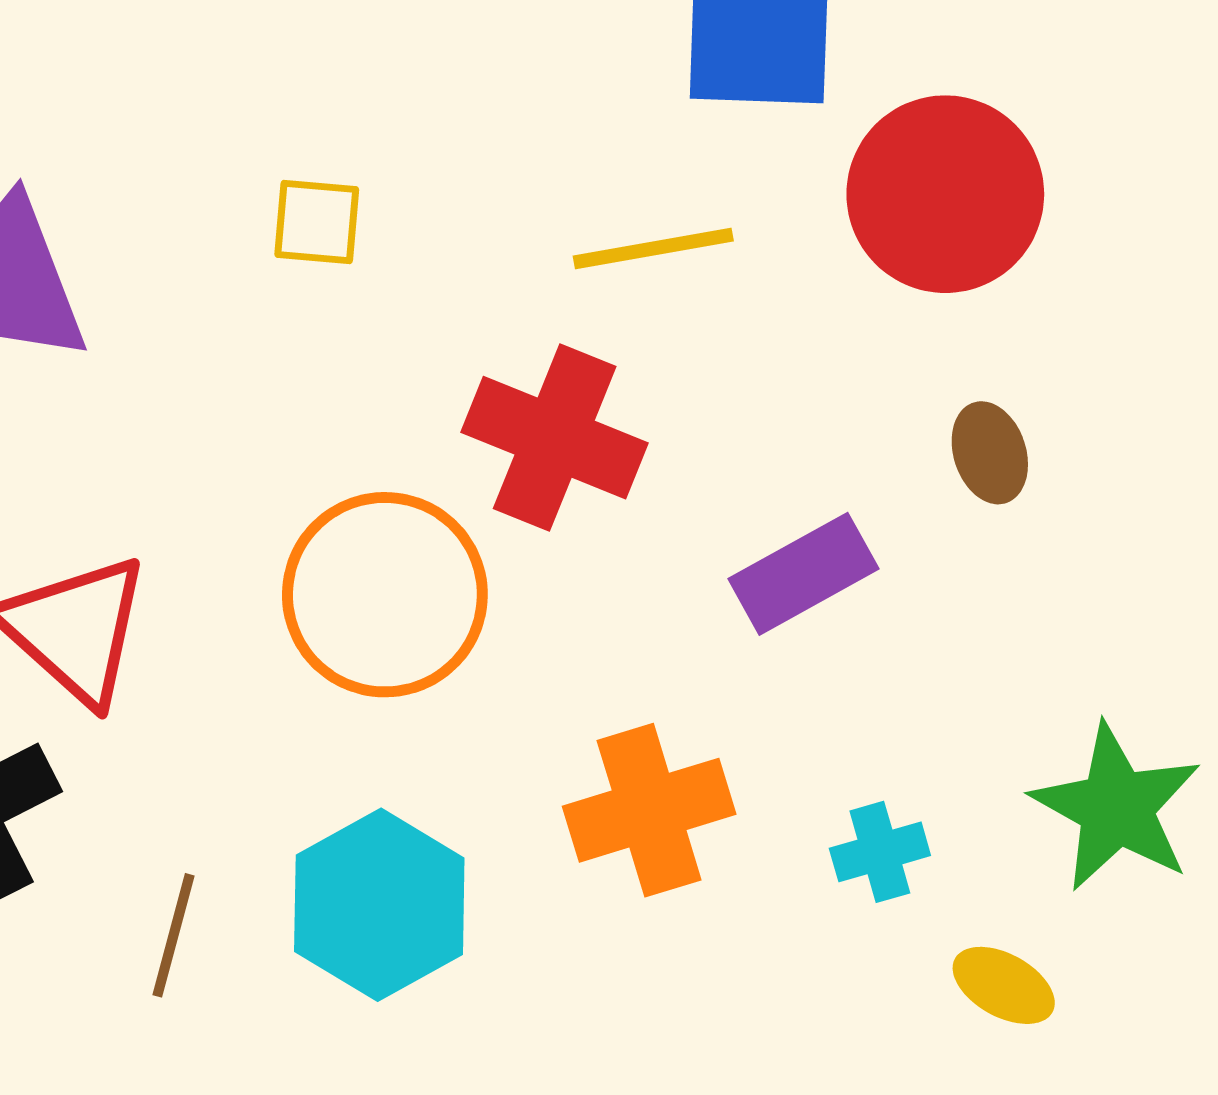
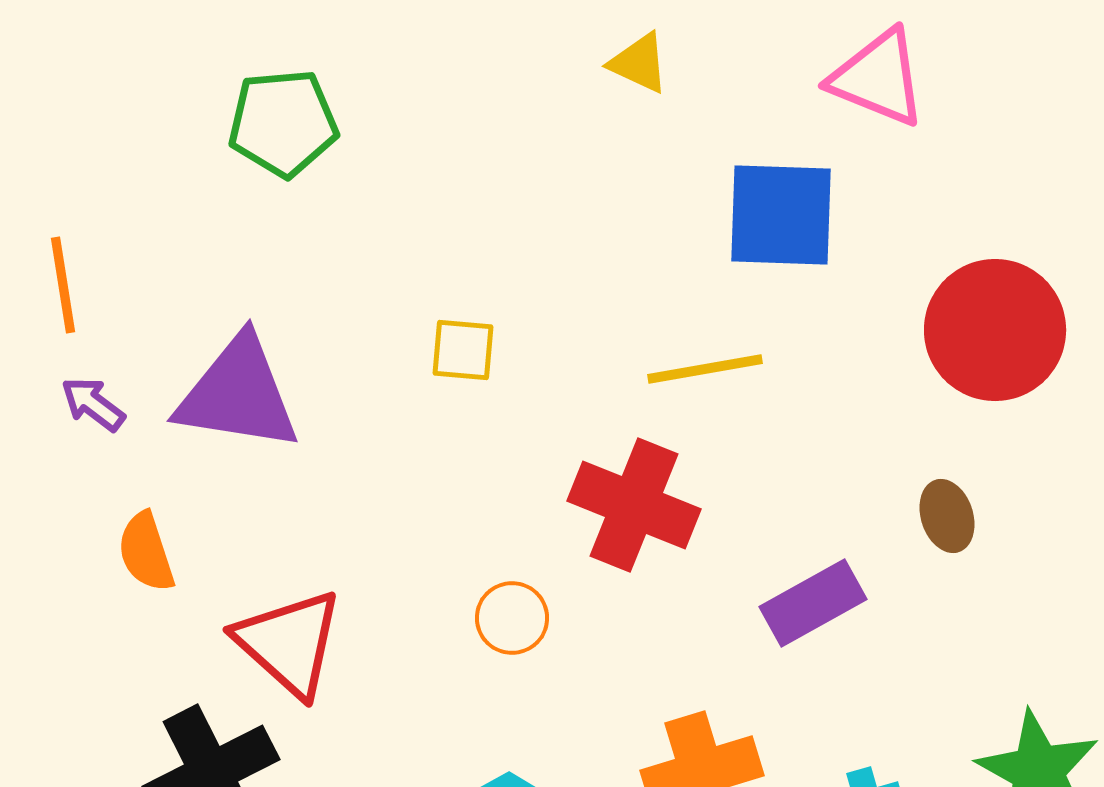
red circle: (945, 194) -> (995, 330), moved
orange circle: (385, 595) -> (512, 618), size x0.5

